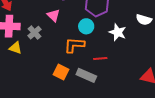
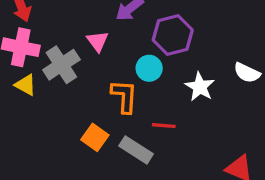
gray cross: (34, 33) -> (61, 65), size x1.5
orange L-shape: (74, 45) -> (124, 96), turned 80

